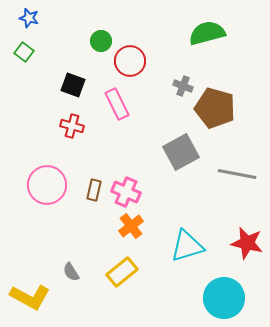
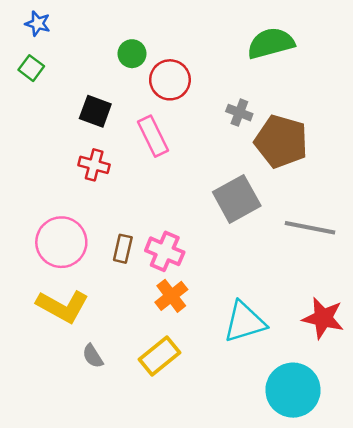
yellow L-shape: (30, 297) -> (63, 306), moved

